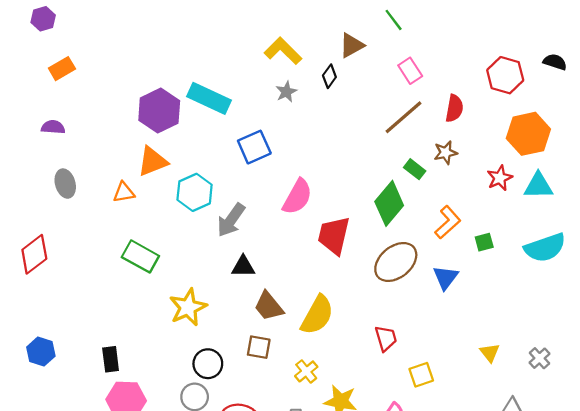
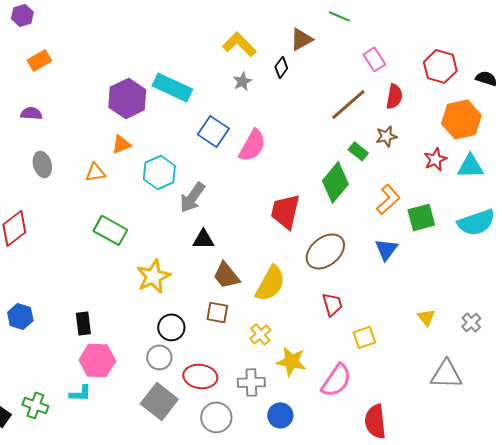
green line: (394, 20) -> (339, 16), turned -30
black semicircle: (555, 62) -> (486, 78), moved
pink rectangle: (410, 71) -> (374, 59), moved
blue square: (254, 147) -> (213, 131), turned -32
orange triangle: (153, 161) -> (121, 144), size x0.7
pink semicircle: (297, 197) -> (252, 145), moved
green square: (484, 242) -> (421, 217), size x1.6
brown ellipse: (396, 262) -> (325, 251), moved

